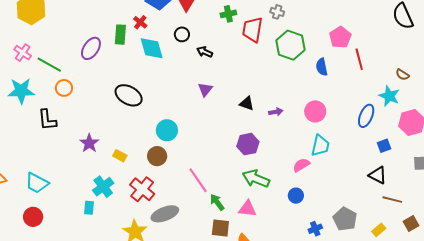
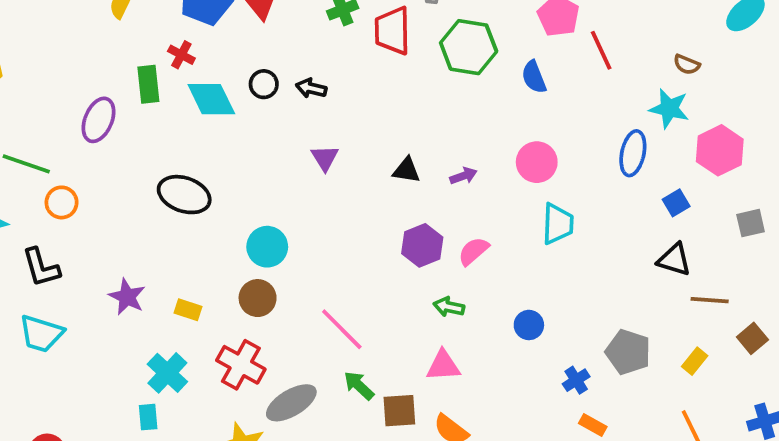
black circle: (182, 34) -> (264, 84), moved
pink semicircle: (301, 165) -> (473, 251), moved
green arrow: (256, 179) -> (449, 307), size x0.6
cyan trapezoid: (37, 183) -> (41, 334), moved
green arrow: (217, 202) -> (359, 385), moved

